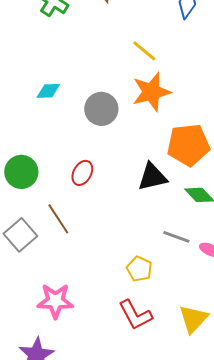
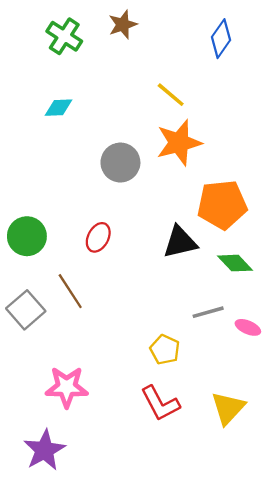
cyan diamond: (48, 91) -> (58, 108), moved
gray line: (176, 237) -> (208, 312), turned -36

